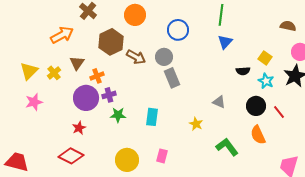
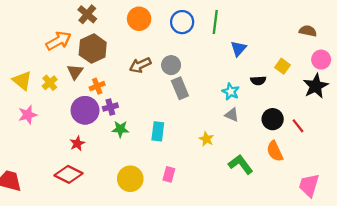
green line: (221, 15) -> (215, 22), moved
blue circle: (178, 30) -> (182, 22), moved
brown hexagon: (111, 42) -> (93, 49), moved
brown arrow: (136, 57) -> (140, 65), turned 126
yellow triangle: (29, 71) -> (22, 81), turned -36
cyan star: (266, 81) -> (231, 92), moved

